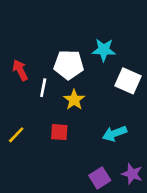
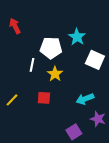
cyan star: (104, 50) -> (77, 37), turned 30
red arrow: (20, 70) -> (15, 26), moved
purple star: (132, 174) -> (98, 119), moved

